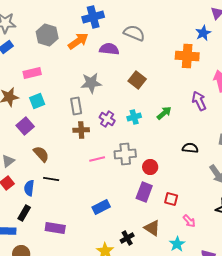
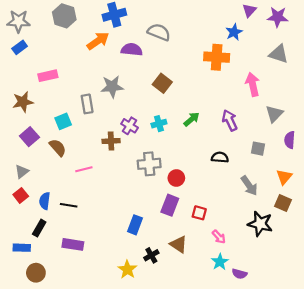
gray hexagon: (47, 35) -> (64, 16), moved
cyan square: (37, 101) -> (63, 121), moved
purple arrow: (199, 101) -> (230, 120), moved
gray rectangle: (76, 106) -> (87, 104), moved
purple square: (25, 126) -> (29, 137), moved
brown cross: (81, 130) -> (111, 141), moved
brown semicircle: (41, 154) -> (58, 148), moved
pink line: (97, 159) -> (84, 169), moved
black line: (51, 179) -> (69, 205), moved
blue rectangle: (101, 207) -> (135, 225), moved, turned -42
cyan star: (177, 244) -> (220, 262), moved

